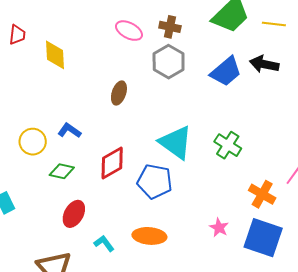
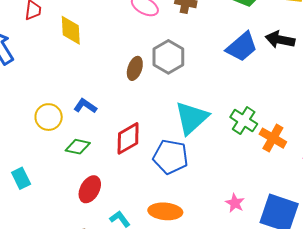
gray hexagon: (169, 62) -> (168, 57), moved
cyan triangle: (176, 142) -> (192, 118), turned 42
orange cross: (262, 194) -> (273, 138), moved

